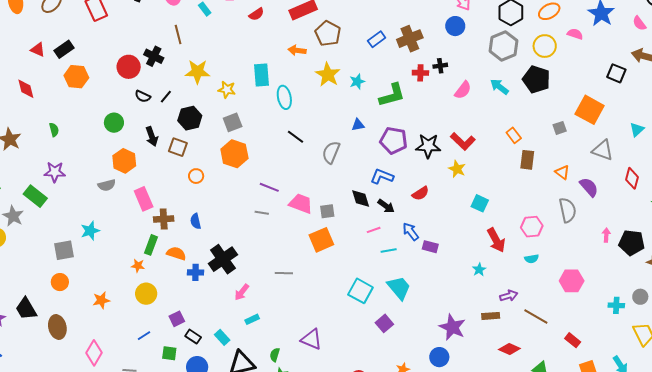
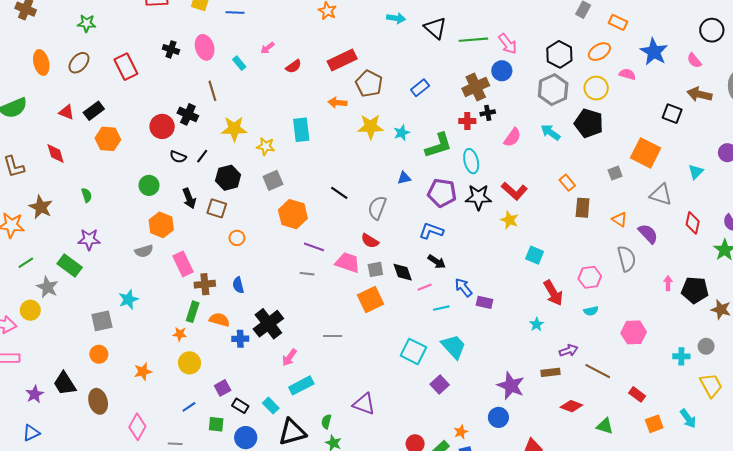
brown cross: (410, 39) -> (476, 87), moved
yellow star: (328, 75) -> (371, 127), turned -30
cyan ellipse: (284, 97) -> (471, 161), moved
orange hexagon: (234, 154) -> (293, 214), moved
red semicircle: (420, 193) -> (370, 241), moved, turned 66
black diamond: (361, 198) -> (403, 272), moved
cyan rectangle: (252, 319) -> (301, 385), size x1.6

